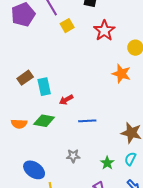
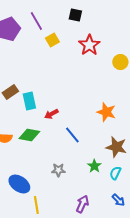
orange star: (121, 74) -> (106, 112), moved
blue line: (87, 121) -> (72, 135), turned 54
green star: (107, 163) -> (94, 166), moved

